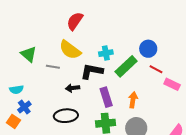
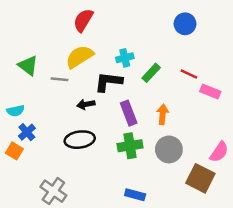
blue circle: (148, 49) -> (185, 24), moved
yellow semicircle: (70, 50) -> (80, 57), turned 115
green rectangle: (126, 66) -> (151, 73), size x0.7

